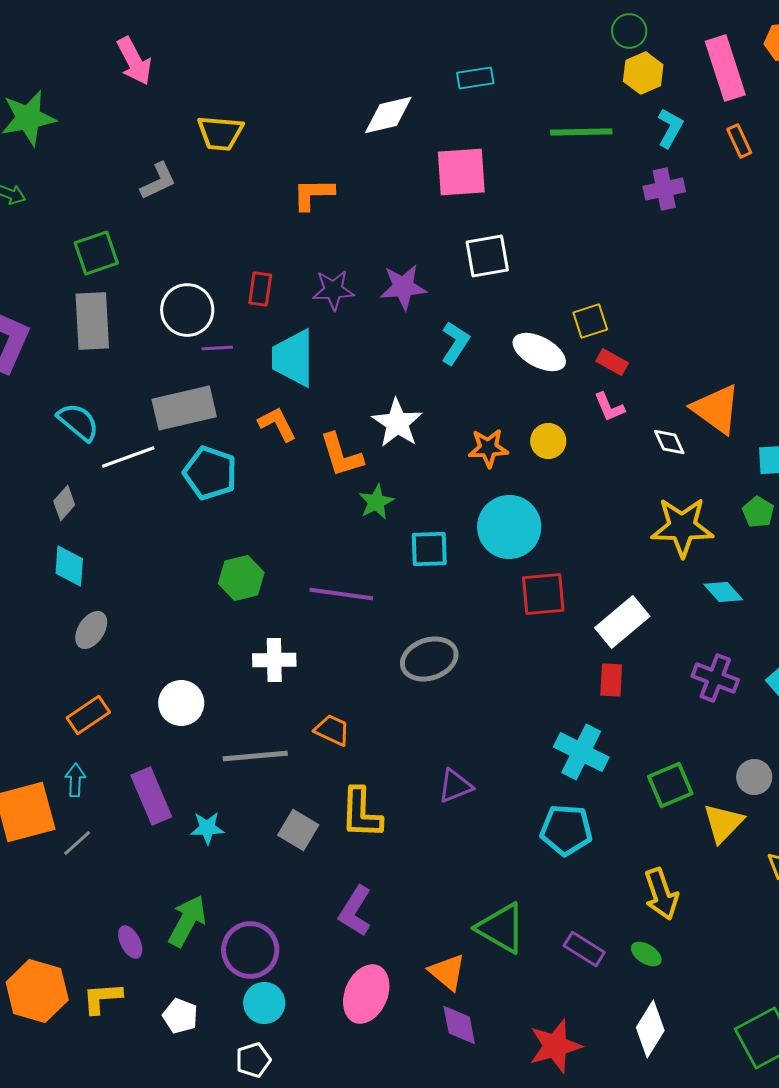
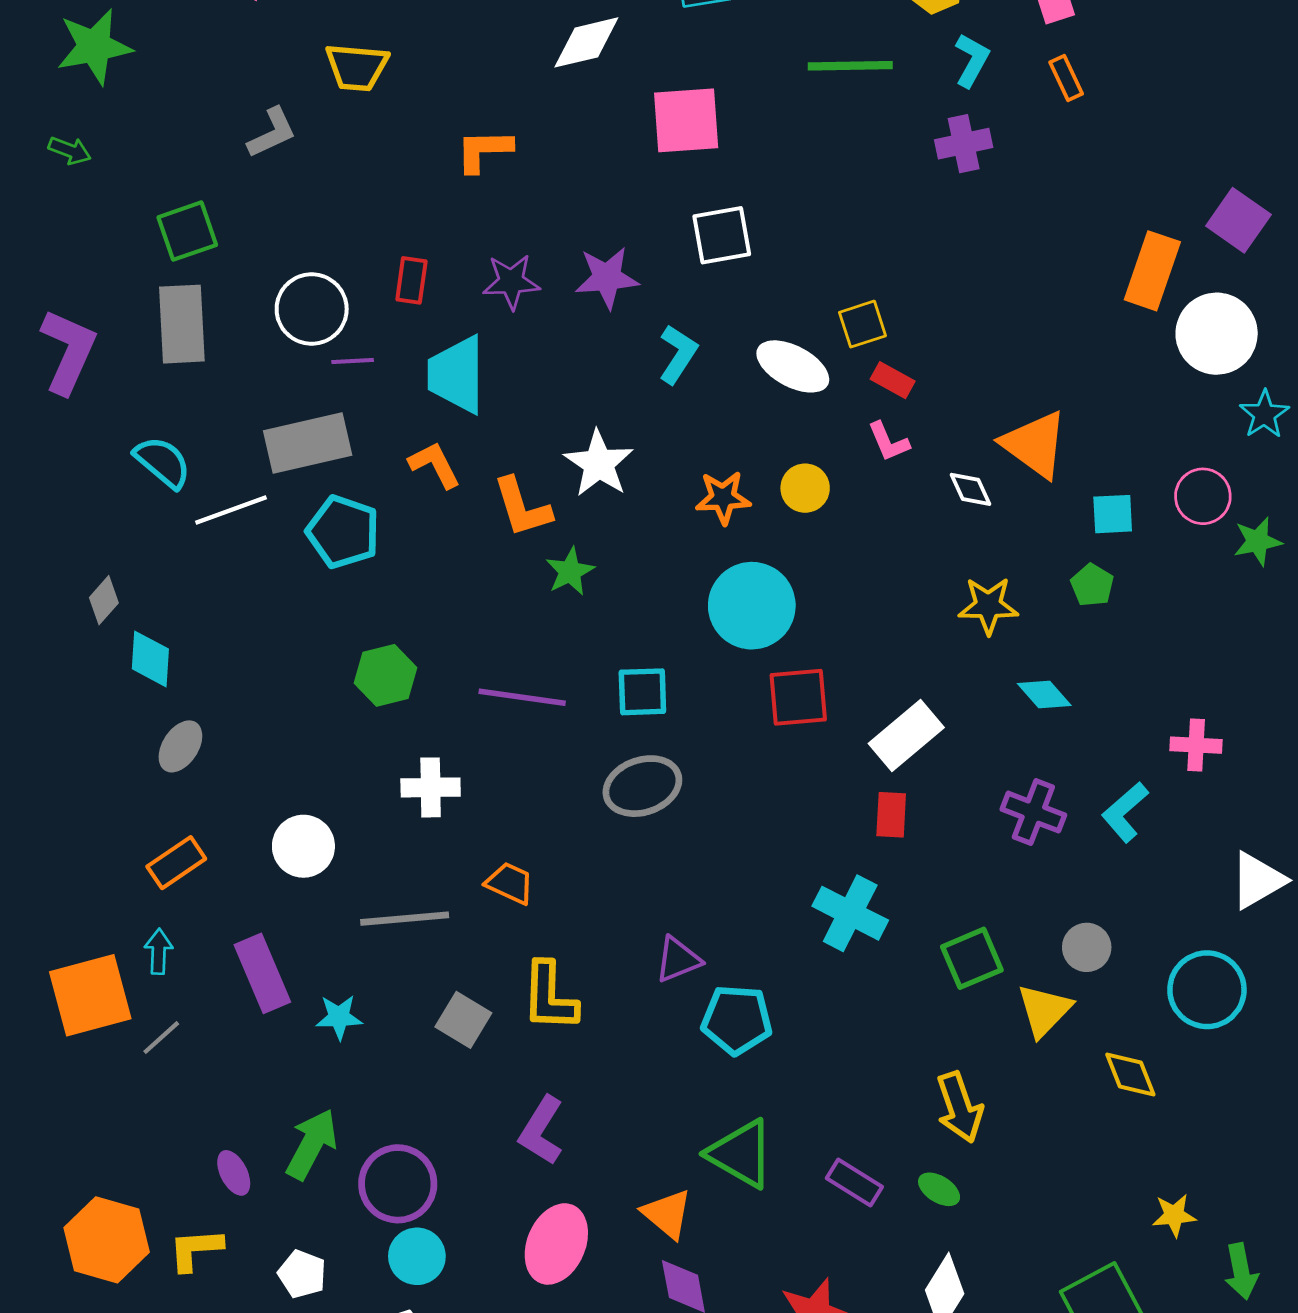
gray diamond: (64, 503) -> (104, 600), moved
yellow star: (682, 527) -> (988, 606), size x0.7
cyan square: (429, 549) -> (642, 692), moved
cyan pentagon: (566, 830) -> (737, 1020), moved

